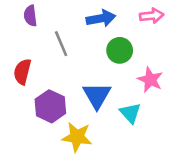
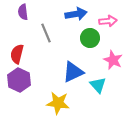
pink arrow: (152, 16) -> (108, 21), moved
blue triangle: (97, 96) -> (73, 72), turned 35
purple hexagon: (50, 106) -> (19, 80), moved

